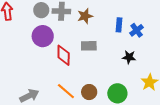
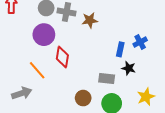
blue rectangle: (119, 25) -> (120, 49), moved
gray rectangle: (89, 46) -> (107, 79), moved
orange line: (66, 91) -> (37, 70), moved

